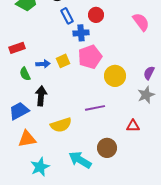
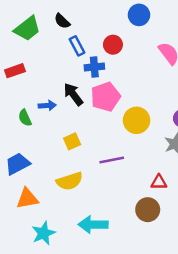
red rectangle: (17, 48) -> (15, 71), moved
yellow square: (63, 61) -> (72, 141), moved
black arrow: (41, 96) -> (73, 94), moved, turned -42
brown circle: (107, 148) -> (148, 210), moved
cyan arrow: (80, 160) -> (93, 225), turned -30

